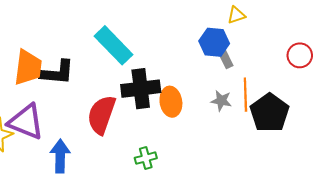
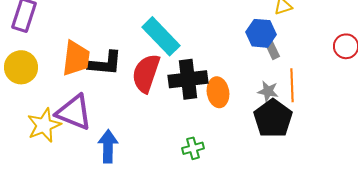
black pentagon: (270, 113) -> (273, 118), moved
red semicircle: (101, 115) -> (146, 73), moved

